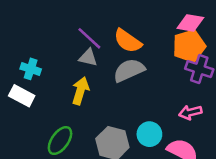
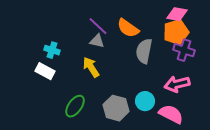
gray semicircle: (129, 70) -> (144, 51), moved, turned -55
yellow arrow: (80, 91) -> (91, 67), turned -50
pink arrow: (190, 112) -> (177, 84), size x1.4

